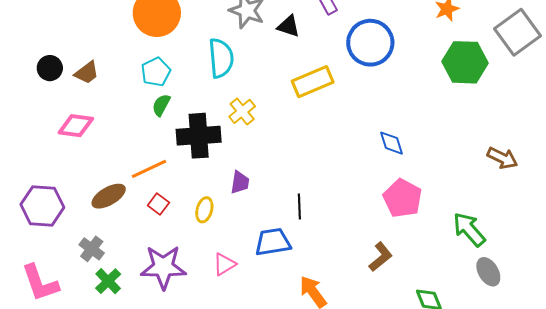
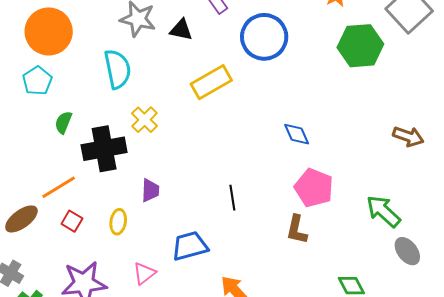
cyan pentagon: (156, 72) -> (37, 81), moved
black line: (299, 206) -> (232, 198), moved
brown L-shape: (381, 257) -> (297, 230), moved, turned 148

